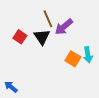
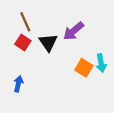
brown line: (48, 19) -> (25, 22), moved
blue arrow: (11, 87) -> (18, 84), moved, turned 64

